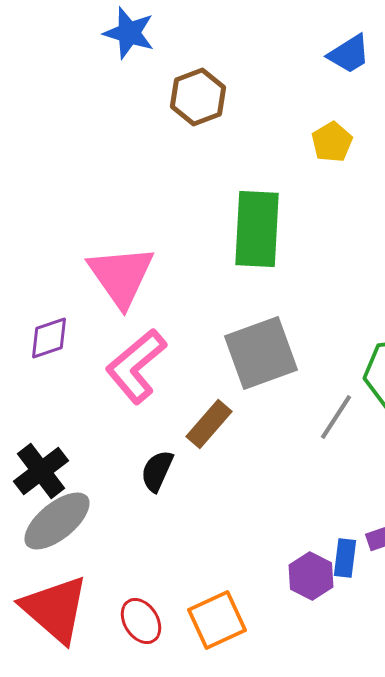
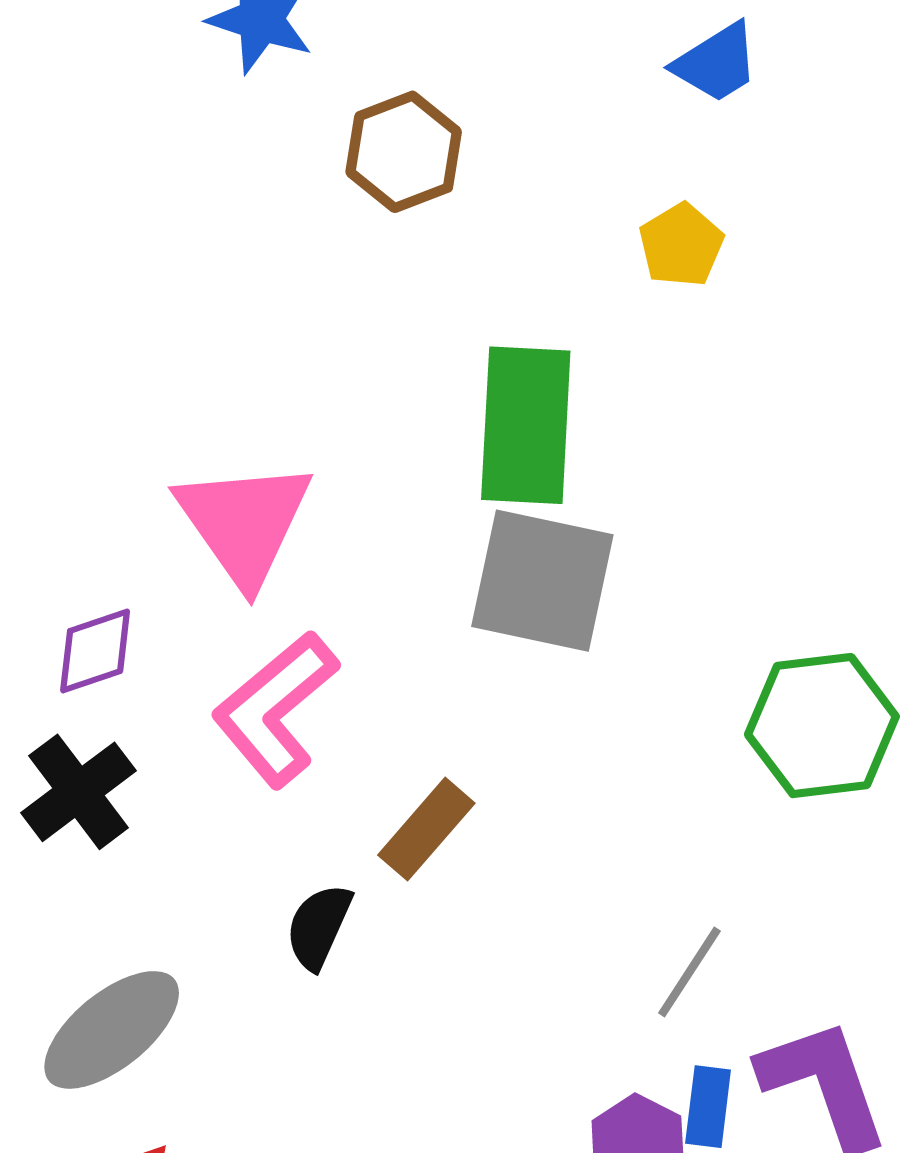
gray square: (261, 353) -> (542, 581), moved, turned 32
gray line: (336, 417) -> (689, 972), moved
black cross: (41, 471) -> (78, 792), moved

